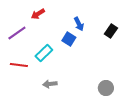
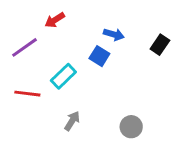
blue arrow: (79, 24) -> (114, 34), turned -48
gray arrow: (50, 84) -> (72, 121), turned 128
gray circle: (106, 88) -> (131, 127), moved

